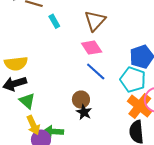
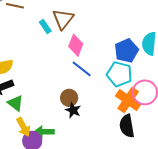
cyan rectangle: (54, 21) -> (45, 26), moved
brown triangle: (95, 21) -> (63, 19), moved
pink diamond: (92, 48) -> (76, 45), turned 60

